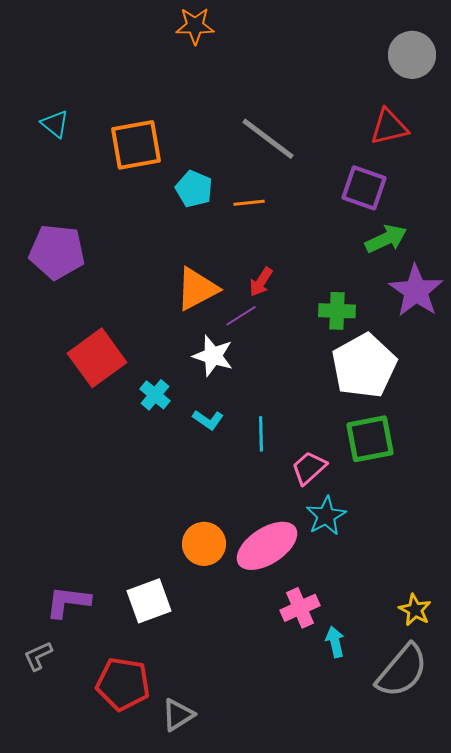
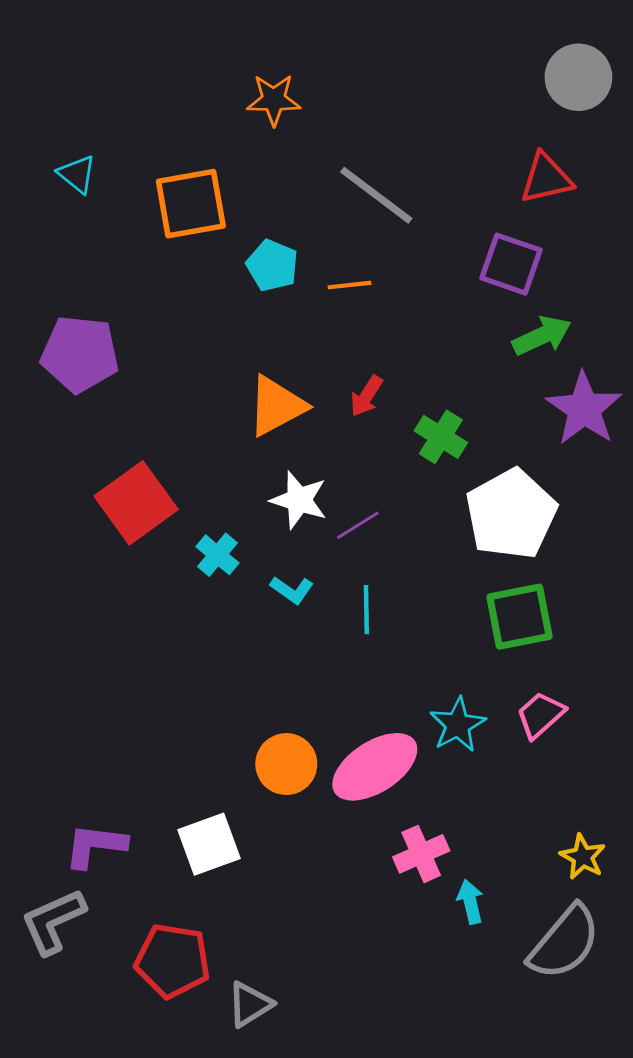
orange star: (195, 26) -> (274, 100), moved
green cross: (337, 311) -> (441, 437), moved, turned 30
purple line: (241, 316) -> (358, 525), moved
pink trapezoid: (309, 468) -> (541, 715), moved
gray L-shape: (38, 656) -> (53, 921), size x1.6

